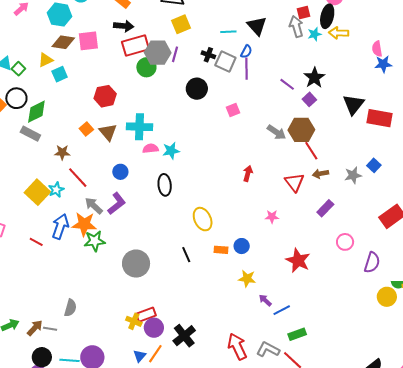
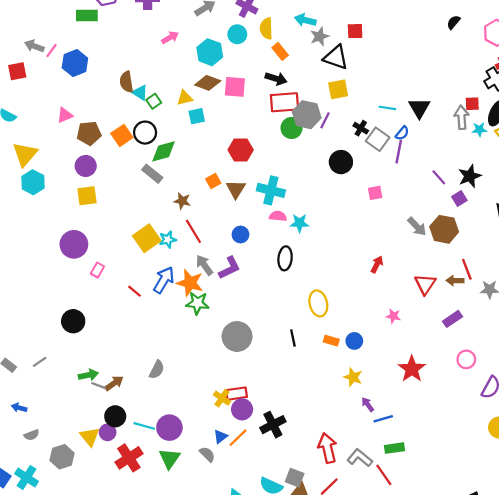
red line: (311, 151) -> (467, 269), moved
gray line: (50, 329) -> (99, 386), moved

